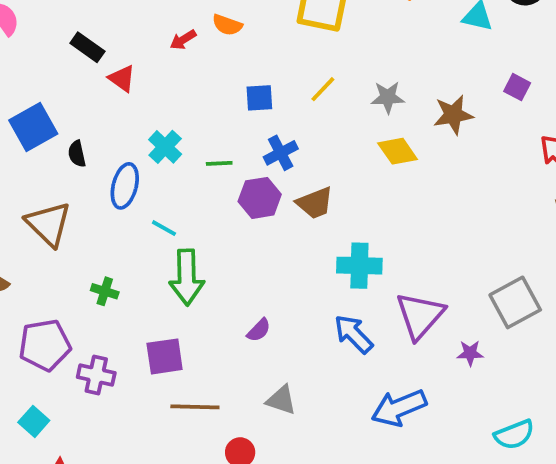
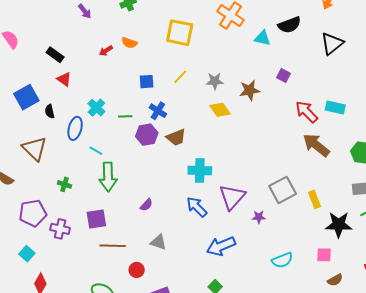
red triangle: (122, 79) -> (64, 79), moved
blue cross: (281, 153) -> (158, 111), turned -30

